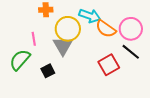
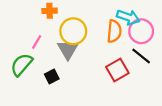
cyan arrow: (90, 16) -> (128, 17), moved
orange semicircle: (106, 29) -> (114, 31), turned -120
pink line: (34, 39) -> (37, 42), turned 40

